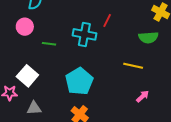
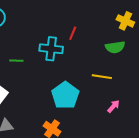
cyan pentagon: (79, 81) -> (65, 95), moved

